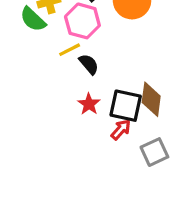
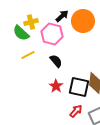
yellow line: (70, 50) -> (28, 55), moved
red arrow: (121, 130) -> (76, 111), moved

